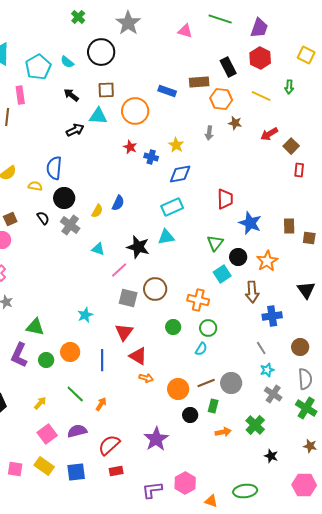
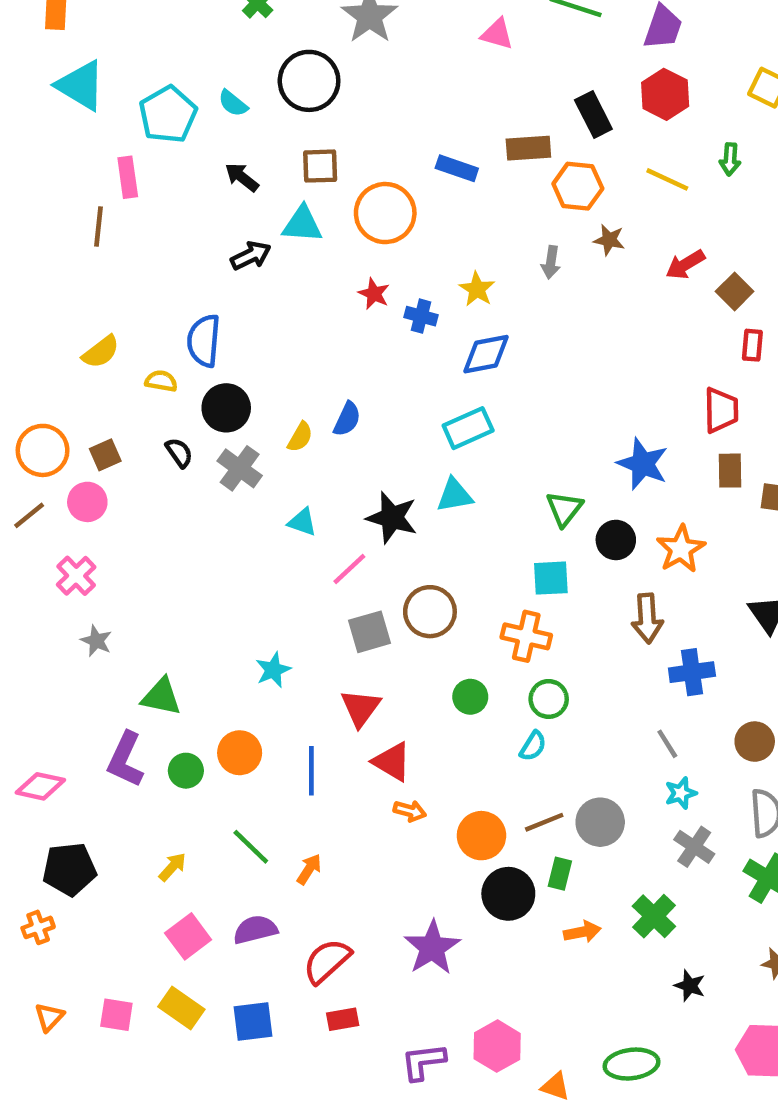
red trapezoid: (225, 199) -> (721, 410), moved
cyan square: (222, 274) -> (551, 578), moved, turned 30
gray square: (128, 298) -> (369, 632), turned -30
black circle: (190, 415) -> (508, 894), size x1.5

